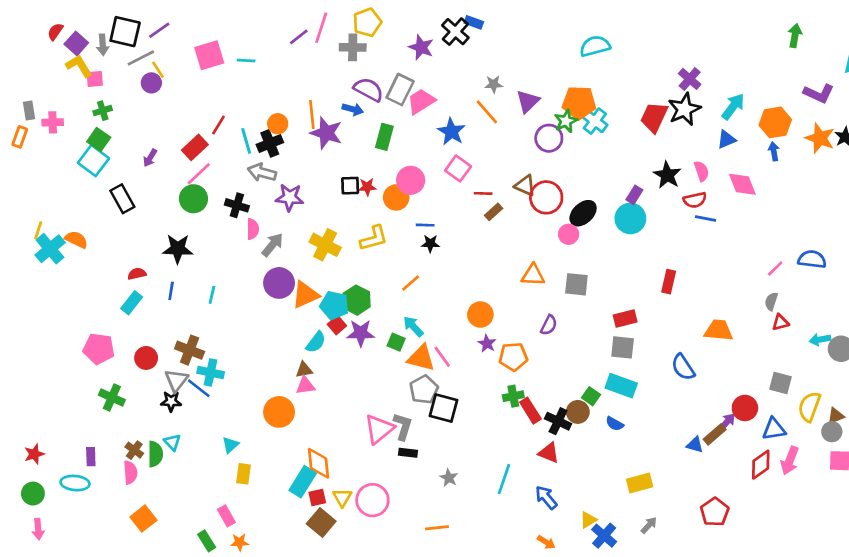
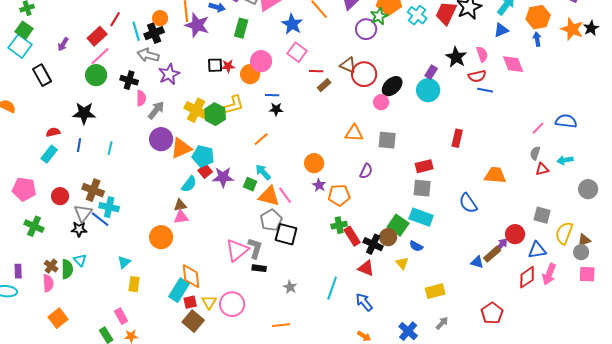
cyan cross: (595, 121) -> (417, 15), moved
purple star: (290, 197) -> (169, 74), turned -30
green hexagon: (357, 300) -> (215, 114), moved
cyan arrow: (820, 340) -> (565, 160), moved
green square: (591, 396) -> (398, 225), size x1.5
yellow triangle: (588, 520) -> (402, 263), moved, turned -40

